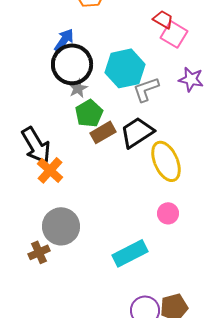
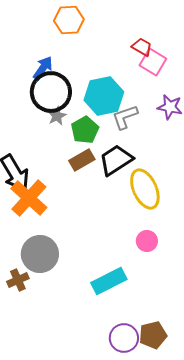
green pentagon: (89, 113) -> (85, 130), moved
orange cross: (50, 170) -> (29, 198), size x1.4

